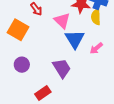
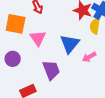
pink triangle: (62, 21) -> (38, 38), moved
orange square: (18, 30) -> (16, 24), turned -30

